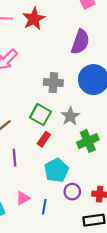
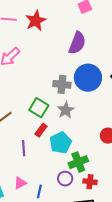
gray cross: (53, 83) -> (62, 84), moved
green cross: (88, 141) -> (78, 162), moved
purple line: (14, 158) -> (24, 148), moved
cyan pentagon: (56, 170) -> (61, 143), moved

